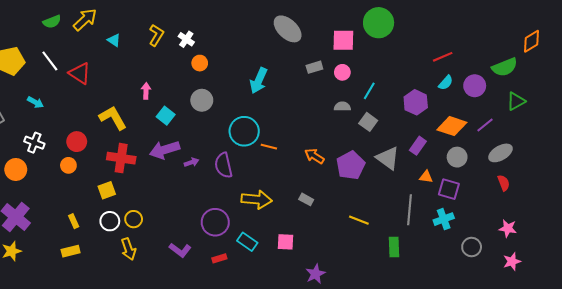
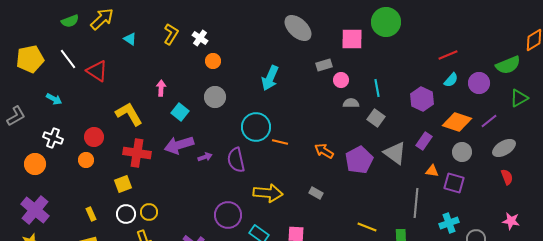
pink circle: (342, 72) -> (341, 80), moved
cyan line: (369, 91) -> (377, 88), turned -42
cyan cross: (444, 219) -> (449, 223), moved
yellow line: (359, 220) -> (367, 227), moved

